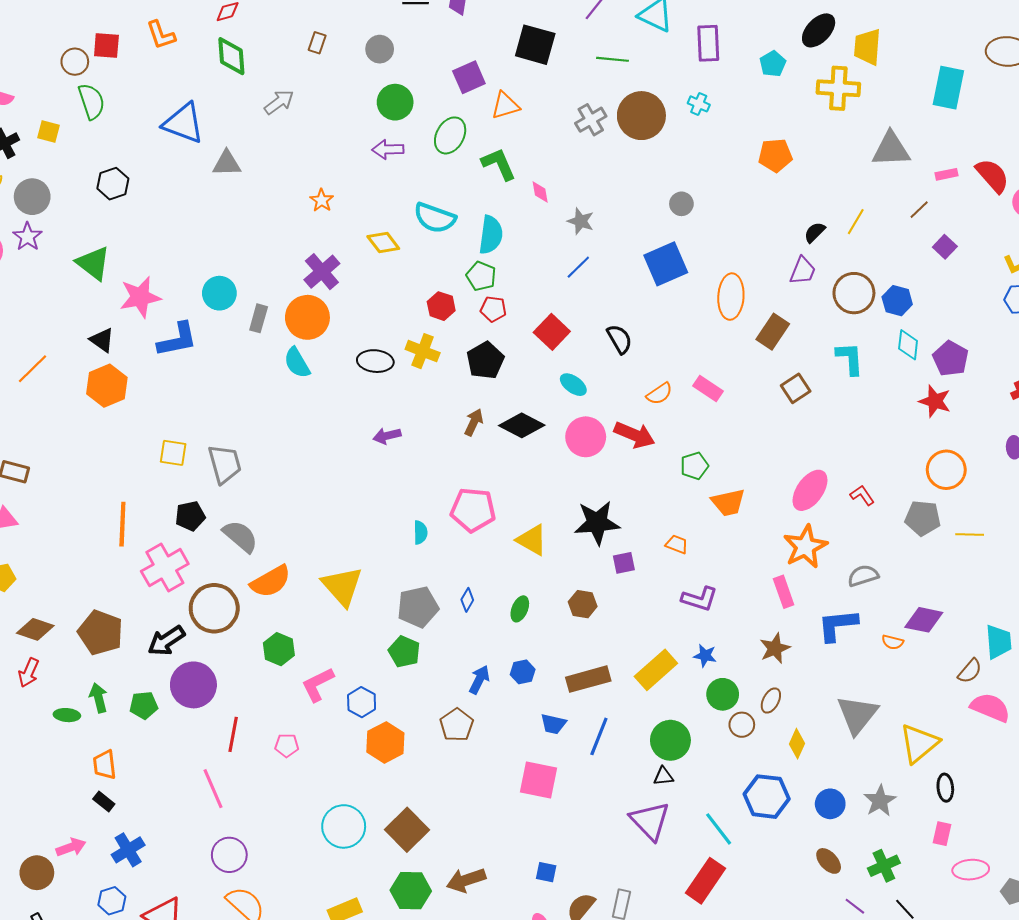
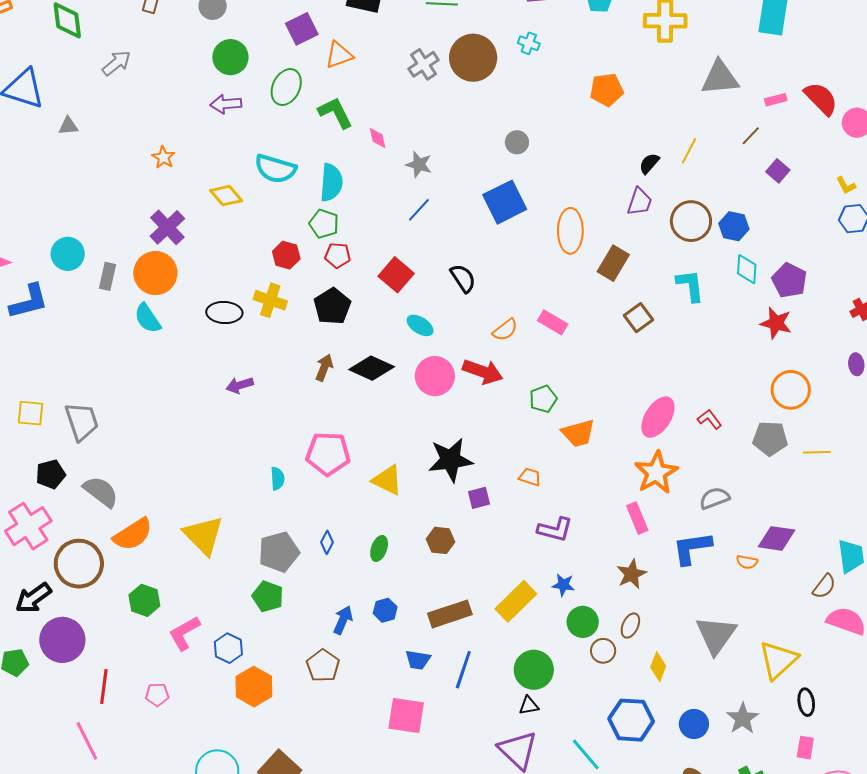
gray triangle: (227, 163) -> (68, 126), size x0.7

